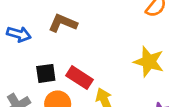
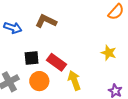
yellow star: (149, 62) -> (109, 53), size x0.7

